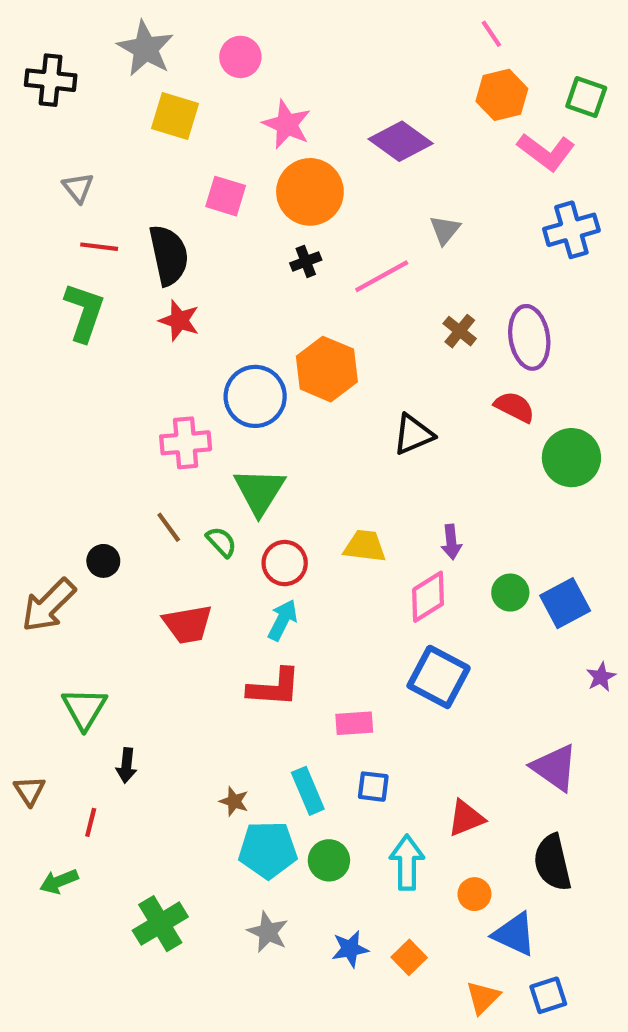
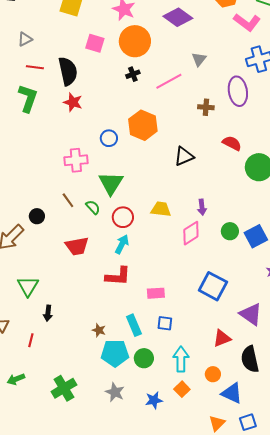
gray triangle: (78, 188) -> (25, 39), turned 42
brown cross: (460, 331) -> (206, 107), turned -35
purple ellipse: (529, 337) -> (238, 91), moved
blue circle: (255, 396) -> (109, 138), size x0.6
blue square: (439, 677) -> (213, 286), moved
red triangle: (466, 818) -> (222, 338), moved
green arrow: (59, 881) -> (16, 379), moved
orange square: (409, 957) -> (182, 389), moved

